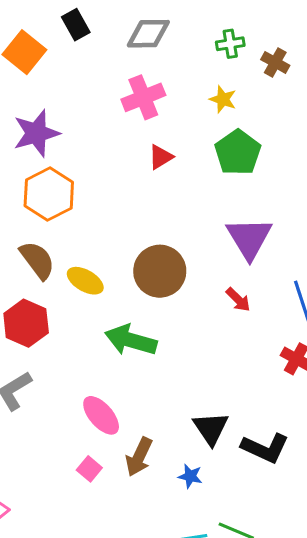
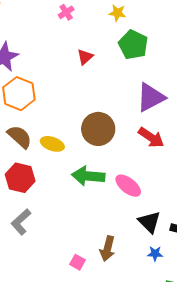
pink cross: (143, 97) -> (66, 12), moved, size x0.6
purple triangle: (249, 238) -> (151, 97), turned 44
red arrow: (238, 300) -> (151, 137), size x1.5
pink ellipse: (101, 415) -> (128, 186), moved
blue star: (190, 476) -> (155, 254), moved

